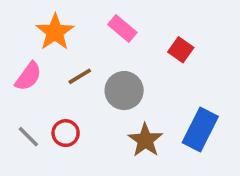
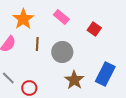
brown line: (80, 76) -> (37, 44), turned -56
red circle: (66, 133) -> (29, 88), moved

